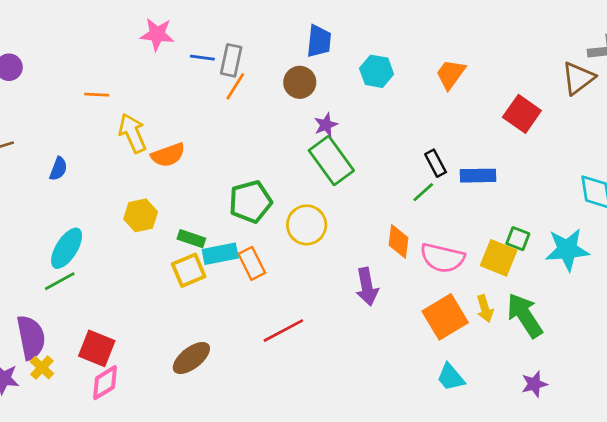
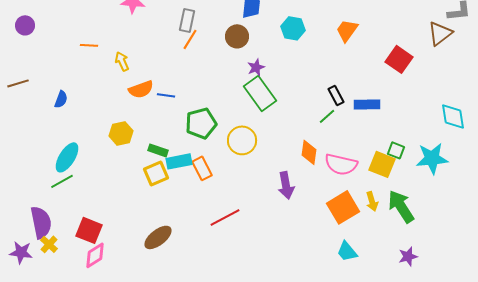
blue line: (202, 58) -> (166, 95), moved
yellow arrow: (132, 133) -> (122, 61), moved, size x0.7

